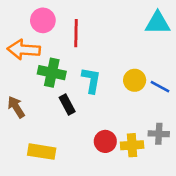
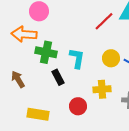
red line: (76, 33) -> (104, 21), moved, turned 45
red circle: (105, 141) -> (78, 106), moved
yellow cross: (132, 145) -> (102, 89), moved

